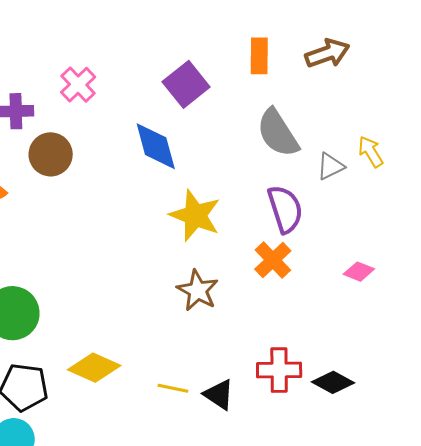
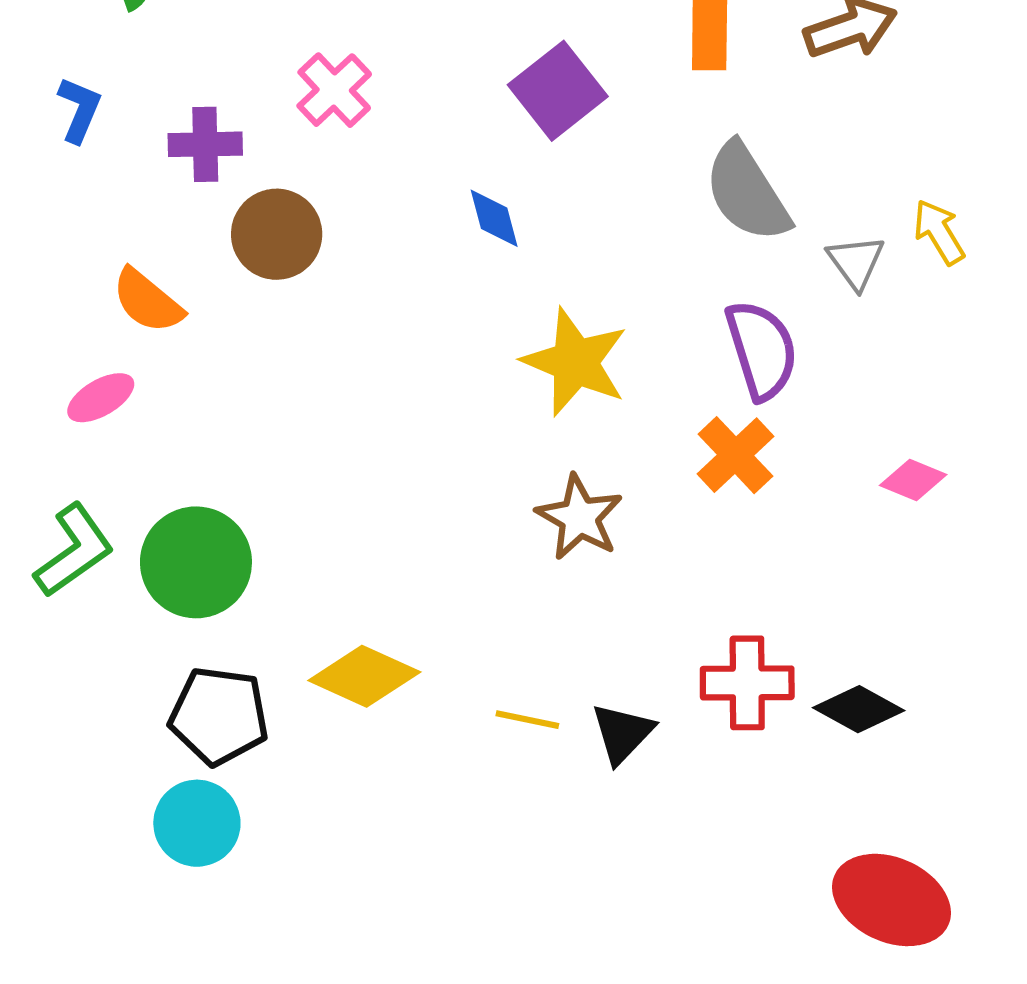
blue diamond: (156, 146) -> (494, 218), size x0.6
gray triangle: (331, 166) -> (856, 262), turned -40
black triangle: (219, 395) -> (622, 733), turned 40

